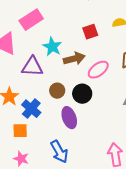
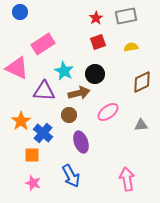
red square: (90, 32) -> (98, 42), moved
brown arrow: (74, 59) -> (79, 93), moved
pink ellipse: (98, 70) -> (108, 112), moved
black circle: (82, 94) -> (95, 74), moved

